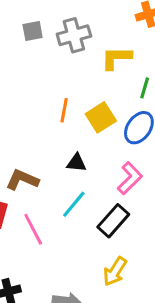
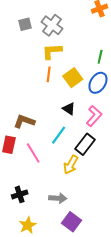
gray cross: (74, 35) -> (52, 25), turned -35
yellow L-shape: (116, 58) -> (52, 51), moved
black triangle: (76, 163) -> (69, 109), moved, turned 32
yellow arrow: (115, 271) -> (71, 165), moved

